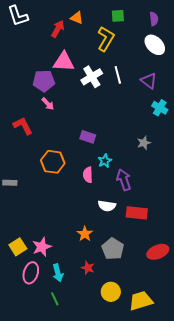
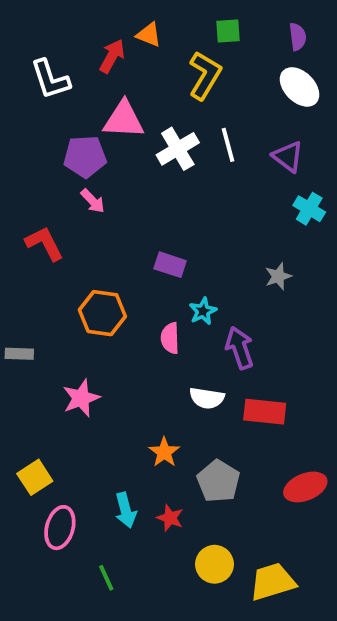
white L-shape: (18, 16) -> (50, 79), moved
pink star: (42, 247) -> (81, 398), moved
cyan arrow: (58, 273) -> (126, 510), moved

